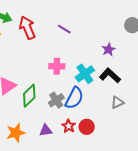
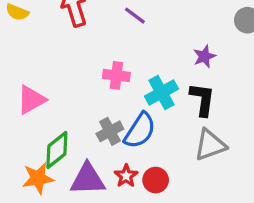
black L-shape: (110, 75) -> (202, 99), turned 50
green diamond: (29, 96) -> (57, 150), moved
gray triangle: (117, 102) -> (210, 145), size x1.5
purple triangle: (46, 130) -> (88, 179), size x1.6

